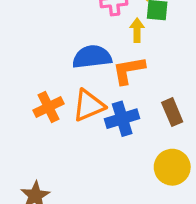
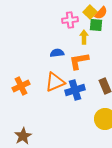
blue semicircle: (92, 57) -> (57, 53), size x0.6
orange cross: (49, 107) -> (21, 86), moved

